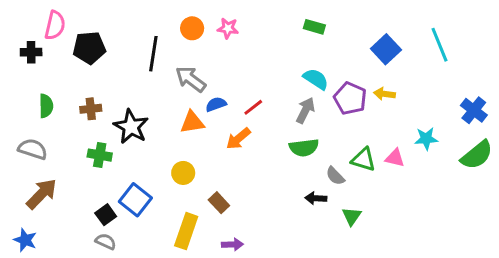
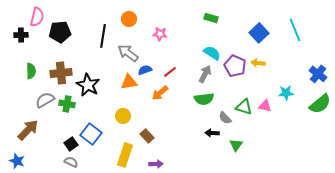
pink star: (228, 28) -> (160, 34), moved
brown cross: (91, 109) -> (61, 73), size x1.5
gray semicircle: (33, 149) -> (45, 100), moved, turned -48

